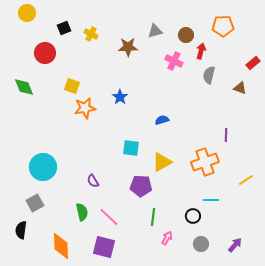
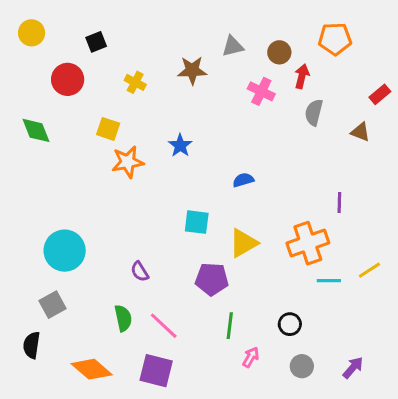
yellow circle: (27, 13) -> (32, 33), moved
yellow cross: (91, 34) -> (135, 82), moved
cyan line: (211, 200) -> (329, 281), moved
orange diamond: (61, 246) -> (92, 369), turned -48

